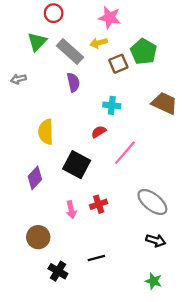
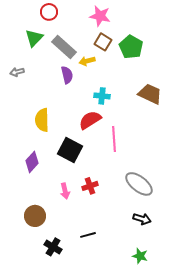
yellow arrow: (99, 43) -> (87, 61), moved
brown square: (118, 64) -> (103, 42), moved, turned -36
red semicircle: (99, 132) -> (90, 120), size x1.6
pink line: (125, 153) -> (114, 139), turned -45

